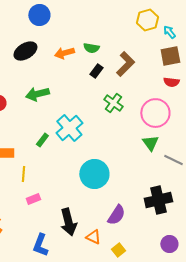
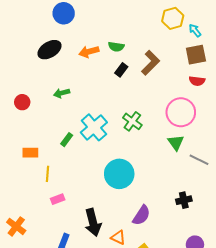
green arrow: (37, 94) -> (62, 93), size x0.7
green cross: (113, 103) -> (132, 121), moved
black cross: (158, 200) -> (184, 200), size x0.6

